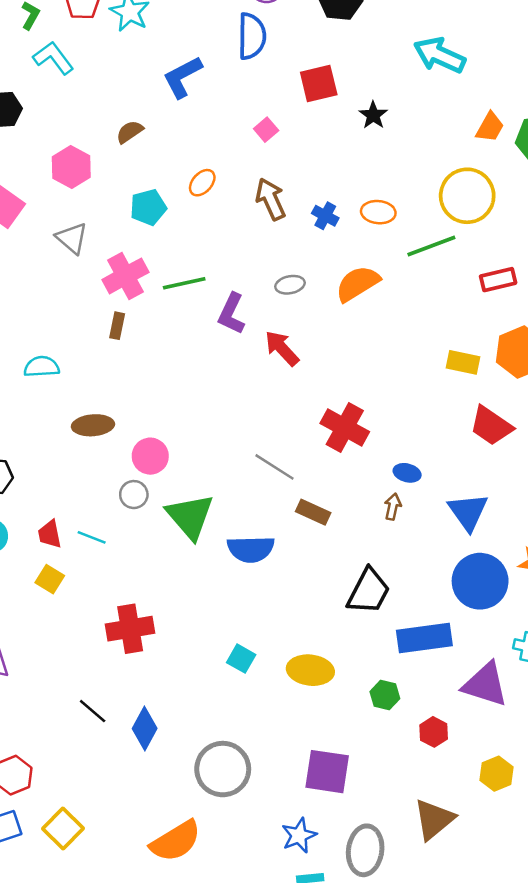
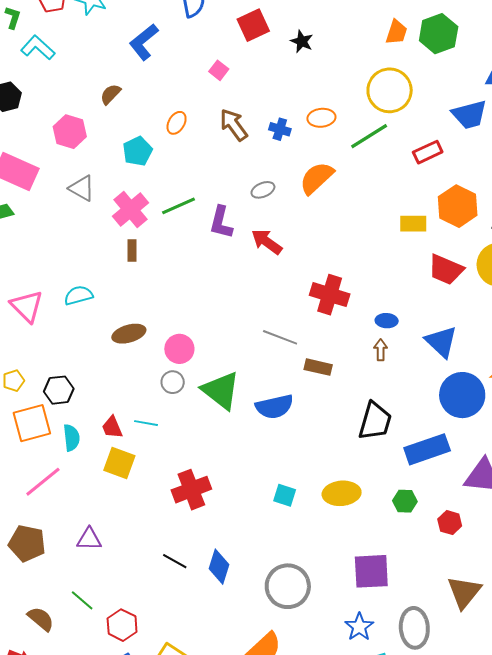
yellow square: (50, 579) -> (119, 463), size x1.4

